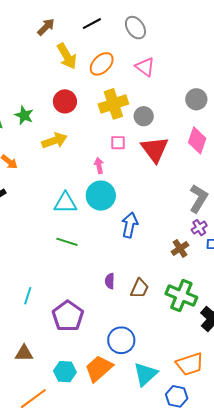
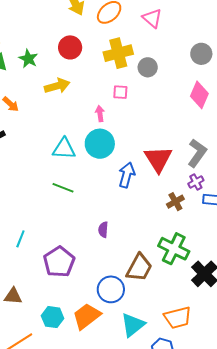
red triangle: (155, 149) -> (158, 159), moved
brown trapezoid: (140, 288) -> (139, 268), moved, size x1.4

